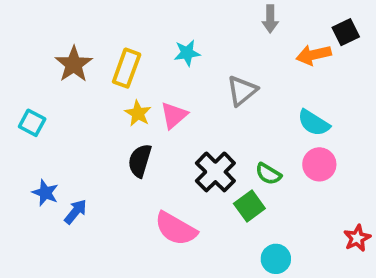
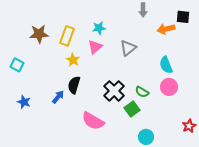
black square: (346, 32) -> (183, 17), turned 32
brown star: (74, 64) -> (39, 34), turned 30
pink triangle: (174, 115) -> (95, 47), moved
cyan semicircle: (314, 123) -> (166, 65), turned 36
blue arrow: (76, 212) -> (58, 97), moved

